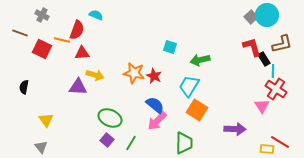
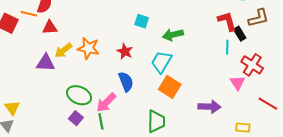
cyan line: (273, 71) -> (227, 47), moved
orange star: (134, 73) -> (88, 48), moved
yellow arrow: (95, 75) -> (63, 50), turned 126
blue semicircle: (155, 105) -> (126, 82), turned 30
yellow triangle: (46, 120) -> (12, 108), moved
pink arrow: (157, 121) -> (106, 103), moved
red line: (280, 142) -> (268, 104), moved
green line: (131, 143) -> (101, 121), turned -42

